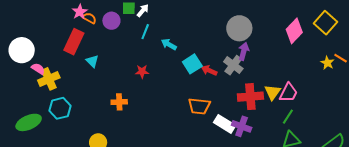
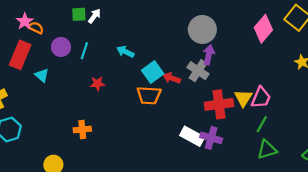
purple circle: (111, 21) -> (61, 47), moved
cyan line: (145, 32) -> (84, 51), moved
orange cross: (119, 102) -> (82, 129), moved
orange trapezoid: (199, 106) -> (149, 95), moved

